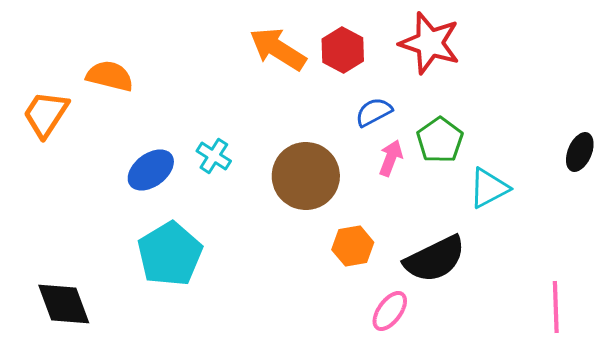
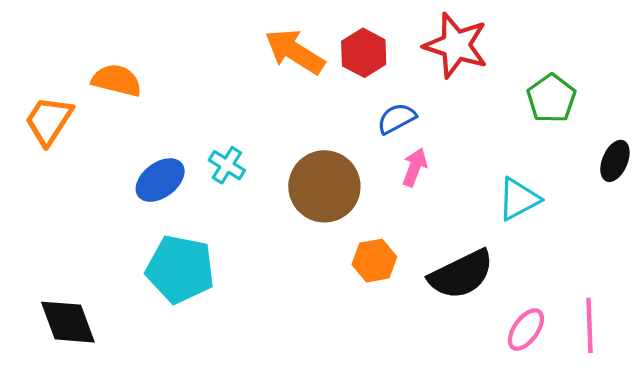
green pentagon: (440, 140) -> (551, 98), moved
cyan pentagon: (170, 254) -> (180, 269), turned -30
pink ellipse: (390, 311) -> (526, 330), moved

